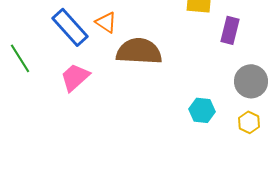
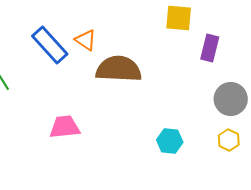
pink trapezoid: (75, 77) -> (65, 127), moved, turned 36
cyan hexagon: (202, 110) -> (170, 141), moved

